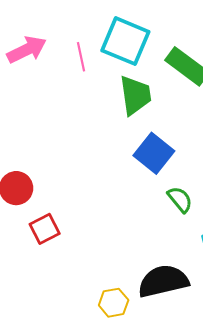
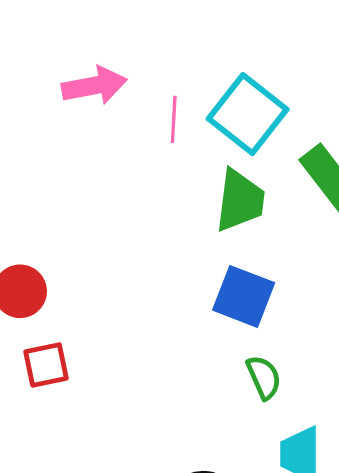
blue square: (154, 153) -> (244, 296), turned -33

